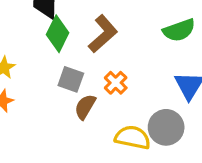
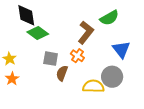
green diamond: (58, 34) -> (38, 33), turned -70
brown L-shape: (103, 34) -> (86, 32), moved

